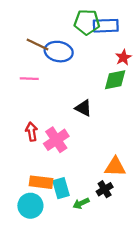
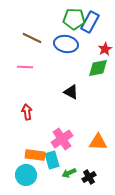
blue rectangle: (106, 26) -> (90, 22), turned -60
blue ellipse: (59, 52) -> (66, 44), moved
pink cross: (56, 140) -> (62, 139), moved
black cross: (105, 189) -> (89, 177), moved

